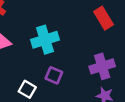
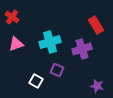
purple cross: (102, 66) -> (82, 49), moved

